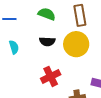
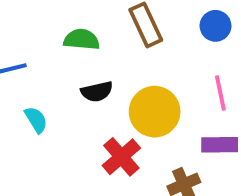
yellow circle: (76, 44) -> (155, 112), moved

